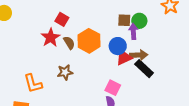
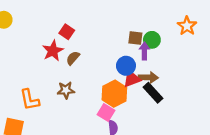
orange hexagon: (89, 41) -> (114, 94), moved
brown semicircle: (69, 43) -> (73, 58), turned -112
pink square: (113, 88) -> (106, 113), moved

